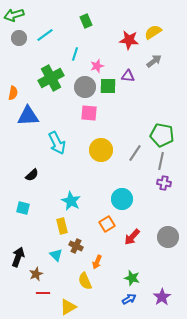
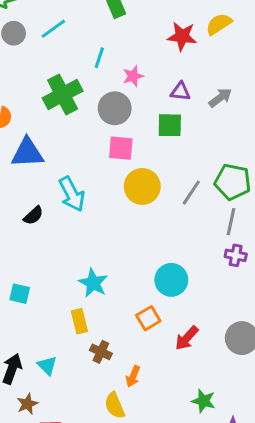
gray arrow: (154, 61) -> (220, 98), moved
green square: (108, 86) -> (170, 125), moved
yellow circle: (101, 150) -> (142, 186), moved
gray line: (135, 153) -> (191, 193), moved
black semicircle: (32, 175) -> (33, 216), moved
cyan triangle: (56, 255) -> (47, 366), moved
brown star: (36, 274) -> (27, 404), moved
green star: (132, 278) -> (203, 401), moved

